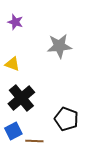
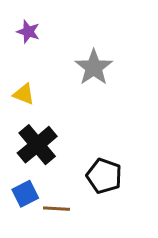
gray star: (59, 46) -> (94, 67), turned -30

